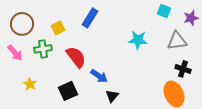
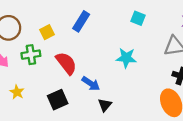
cyan square: (164, 11) -> (138, 18), moved
cyan star: (138, 40) -> (126, 58), moved

